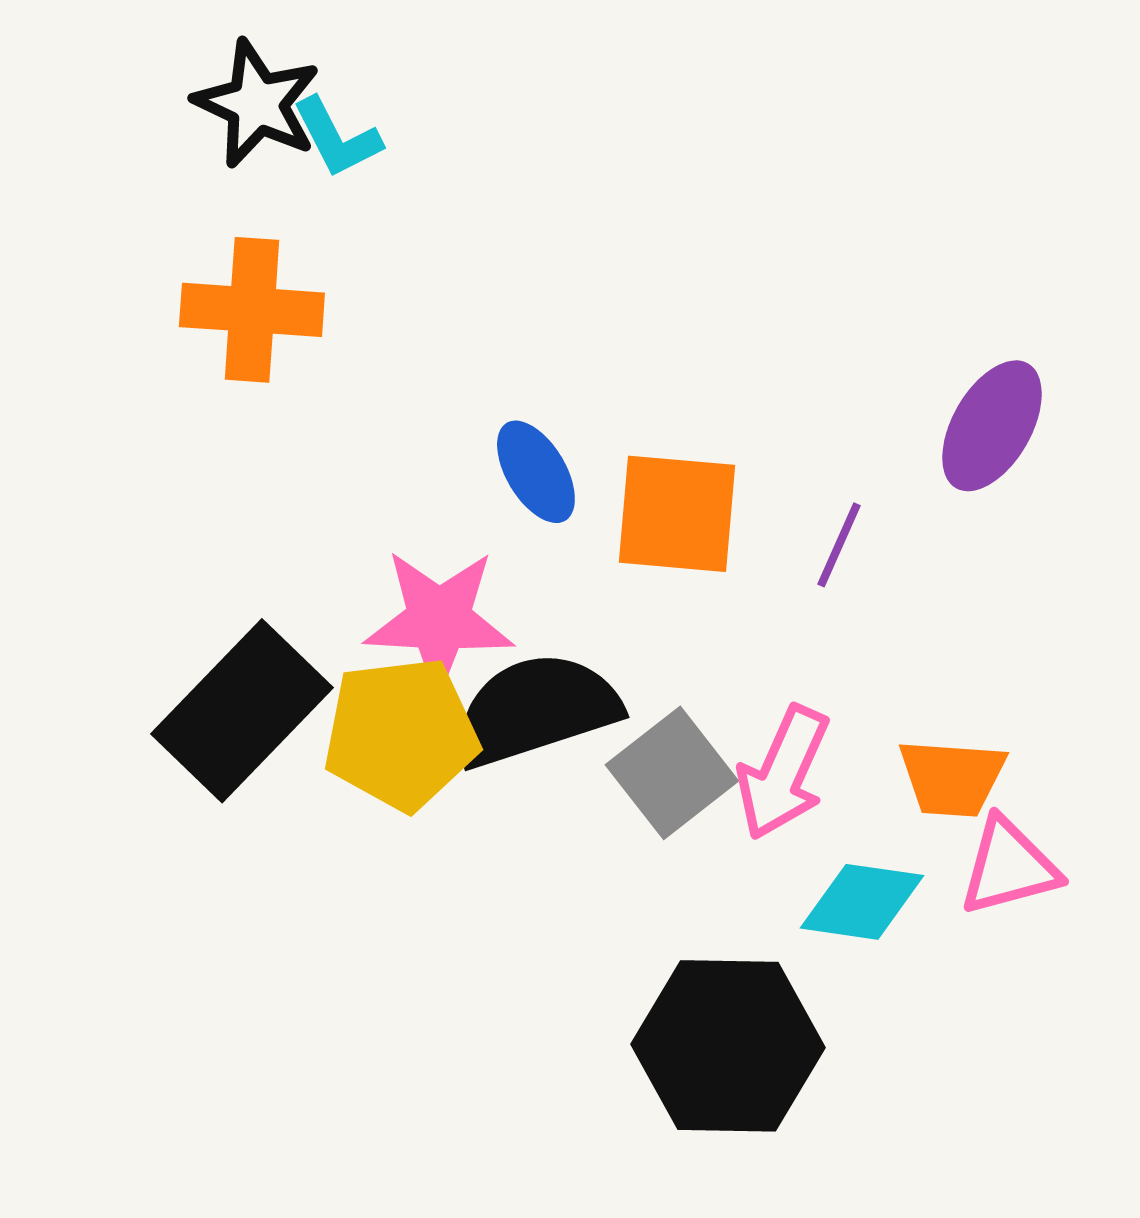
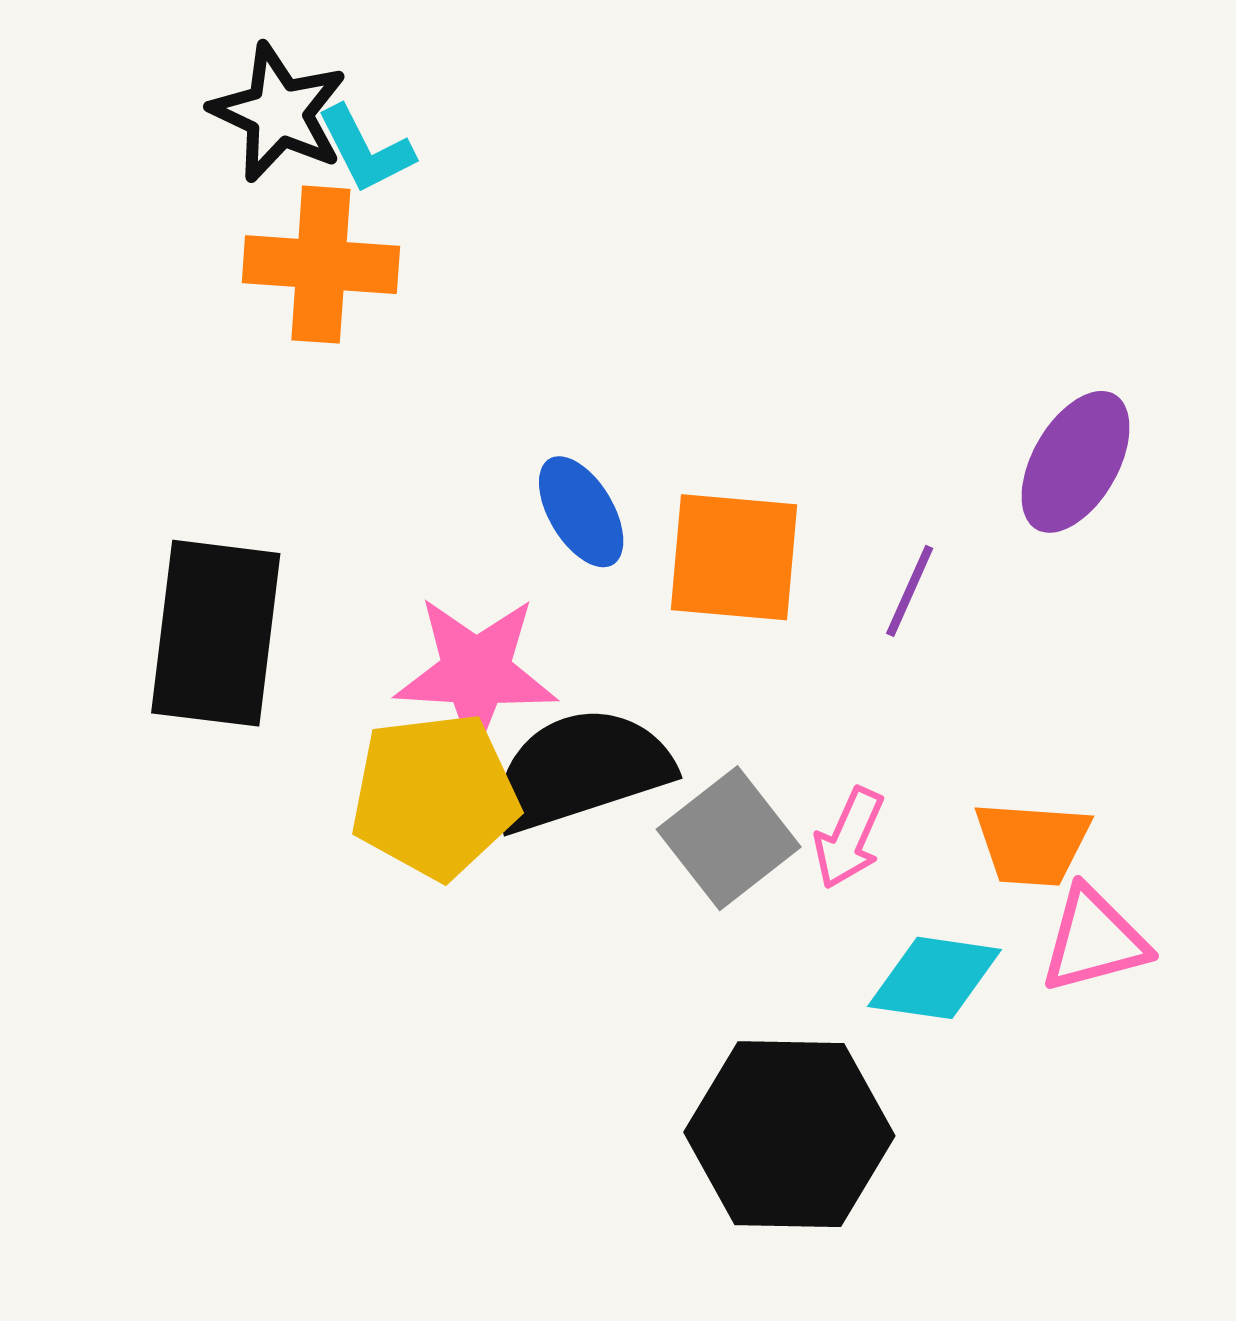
orange cross: (252, 310) -> (321, 265), moved
black rectangle: (242, 711) -> (216, 633), moved, turned -37
pink arrow: (783, 773) -> (849, 838), size x0.7

